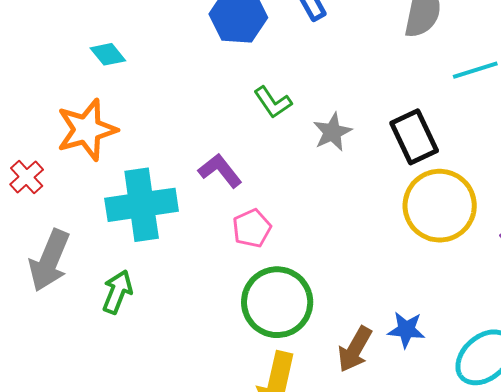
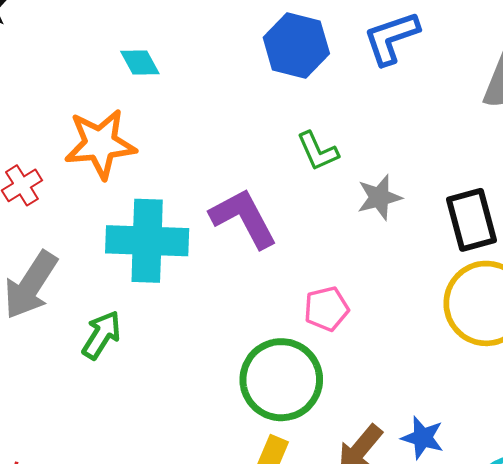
purple L-shape: (220, 171) -> (244, 218), size x1.4
pink pentagon: (252, 228) -> (326, 309), moved

